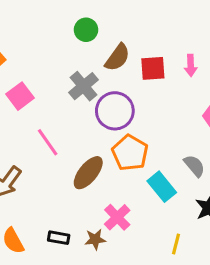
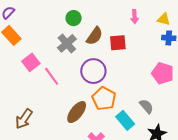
pink arrow: (191, 65) -> (135, 17), moved
gray cross: (84, 86) -> (67, 43), moved
pink line: (48, 142) -> (52, 76), moved

